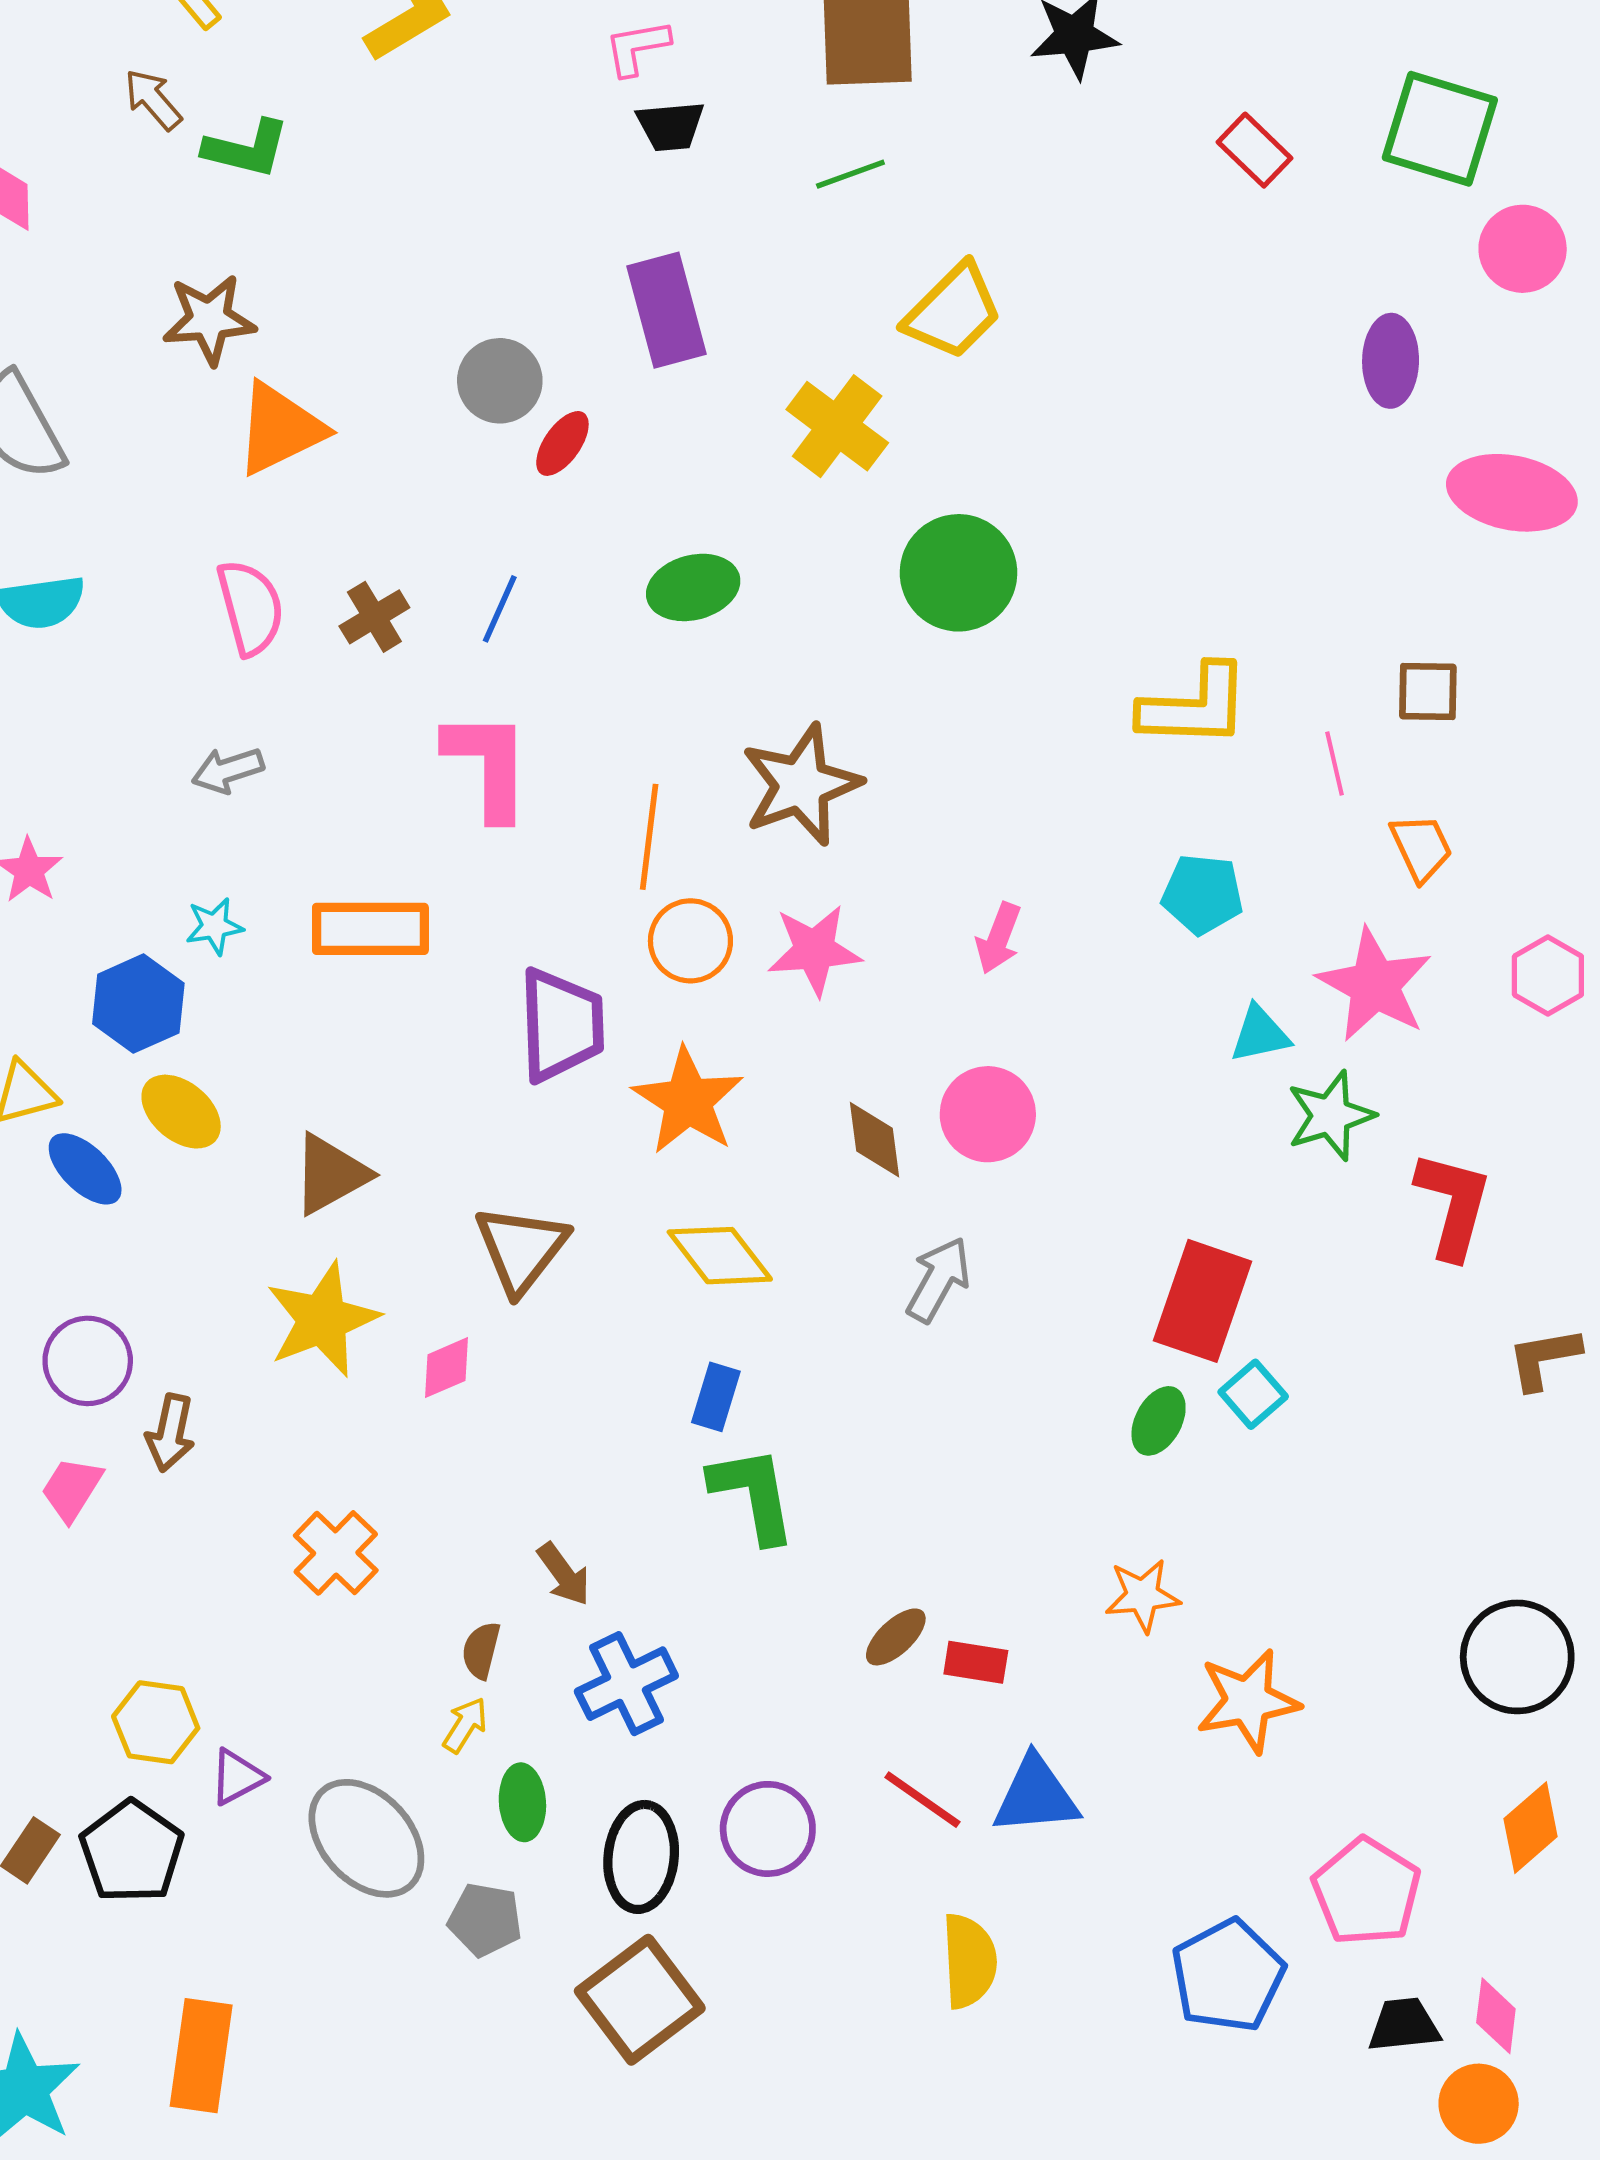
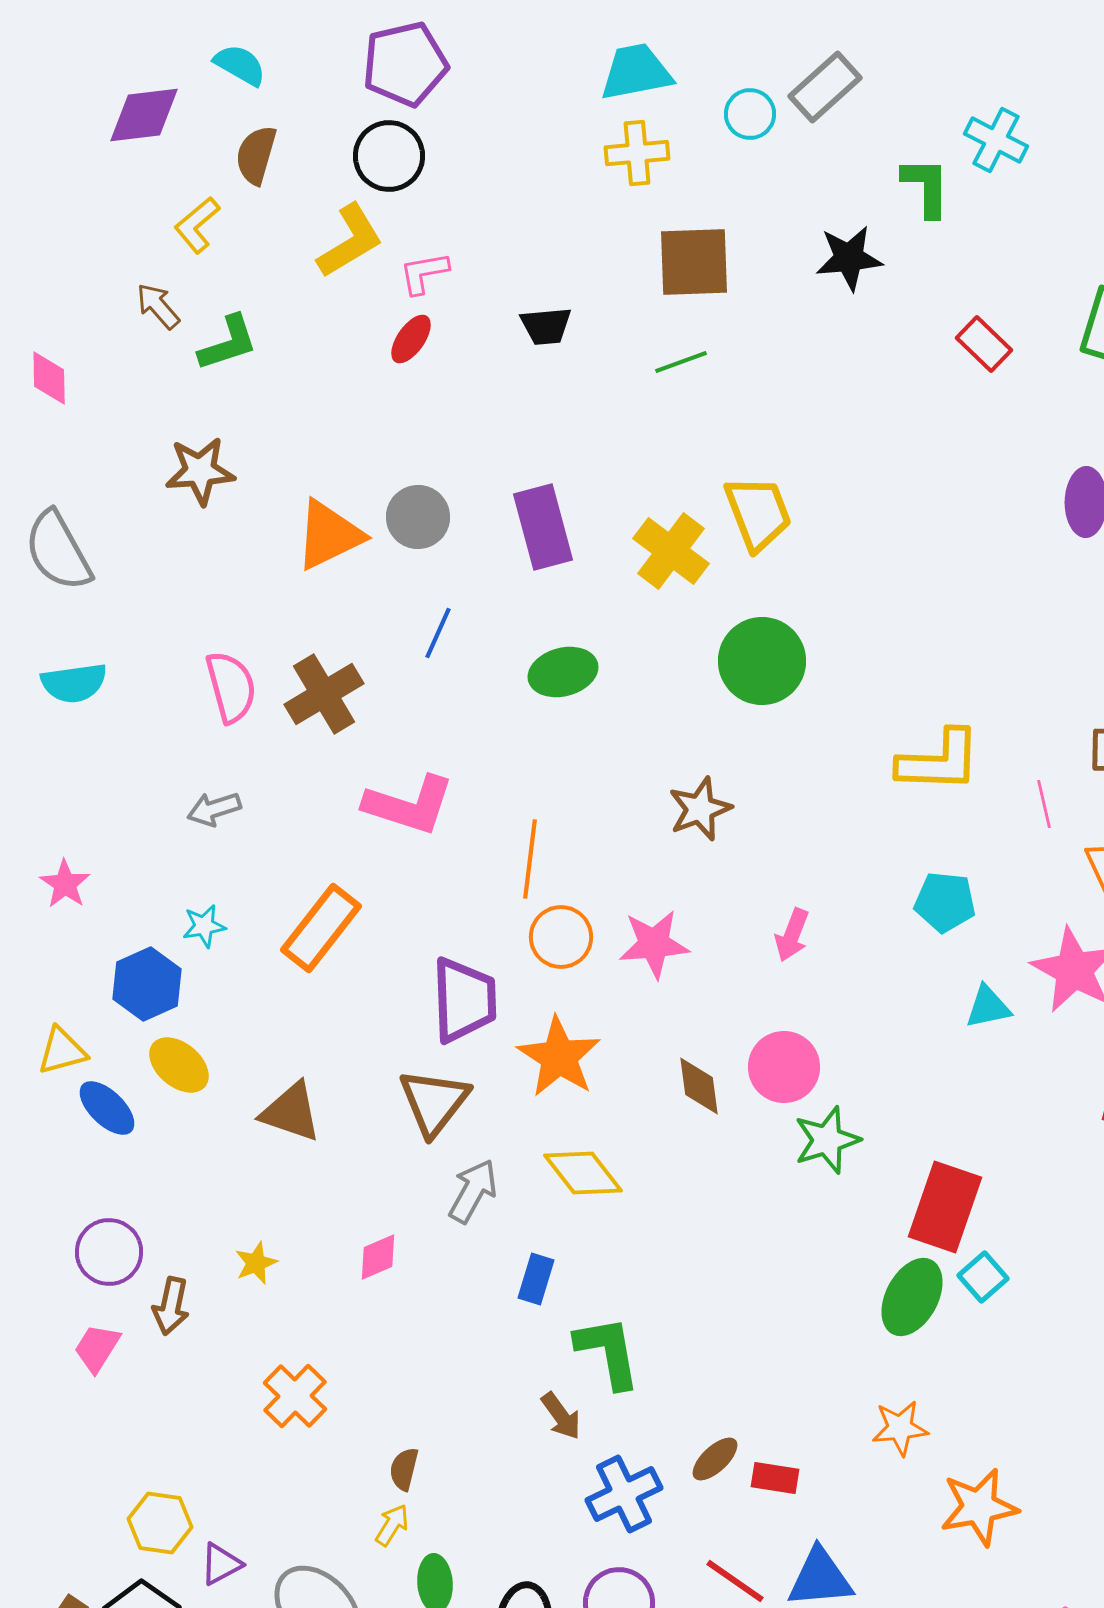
pink L-shape: (637, 47) -> (424, 273), moved
green L-shape: (246, 149) -> (228, 343), turned -32
purple rectangle: (666, 310) -> (543, 527), moved
yellow trapezoid: (953, 311) -> (758, 513), moved, turned -66
orange triangle: (280, 429) -> (329, 535), moved
red ellipse: (562, 443) -> (411, 339), moved
blue line: (500, 609) -> (438, 633), moved
brown cross: (374, 617) -> (324, 694), size x1.5
pink L-shape: (488, 765) -> (409, 805), turned 108
brown star: (801, 785) -> (700, 809), moved, size x0.7
orange rectangle: (370, 929) -> (321, 928), turned -52
green star: (1331, 1116) -> (827, 1140), moved
brown triangle: (330, 1174) -> (291, 1112), turned 48
brown triangle: (521, 1249) -> (434, 1102), moved
gray arrow: (938, 1280) -> (473, 1191), moved
yellow star: (322, 1320) -> (256, 1263), moved, size x0.5
blue rectangle: (716, 1397) -> (536, 1279), moved
green ellipse: (1159, 1421) -> (912, 1297), size x1.5
brown arrow: (564, 1574) -> (561, 1416), moved
blue cross: (626, 1684) -> (624, 1494), moved

